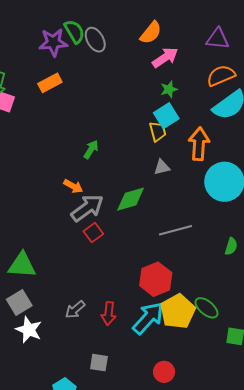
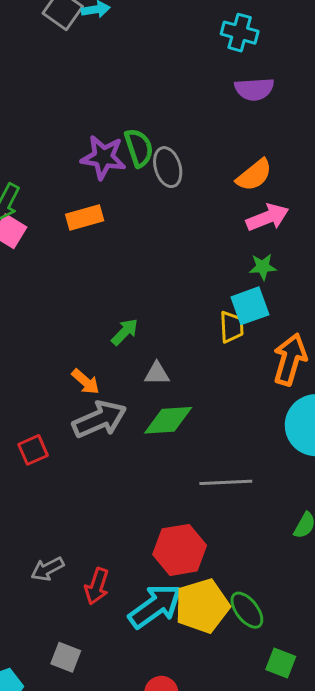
gray triangle: (162, 167) -> (157, 374), moved
red square: (93, 233) -> (33, 450), moved

